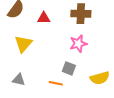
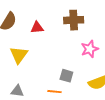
pink star: (78, 44) -> (90, 49), moved

